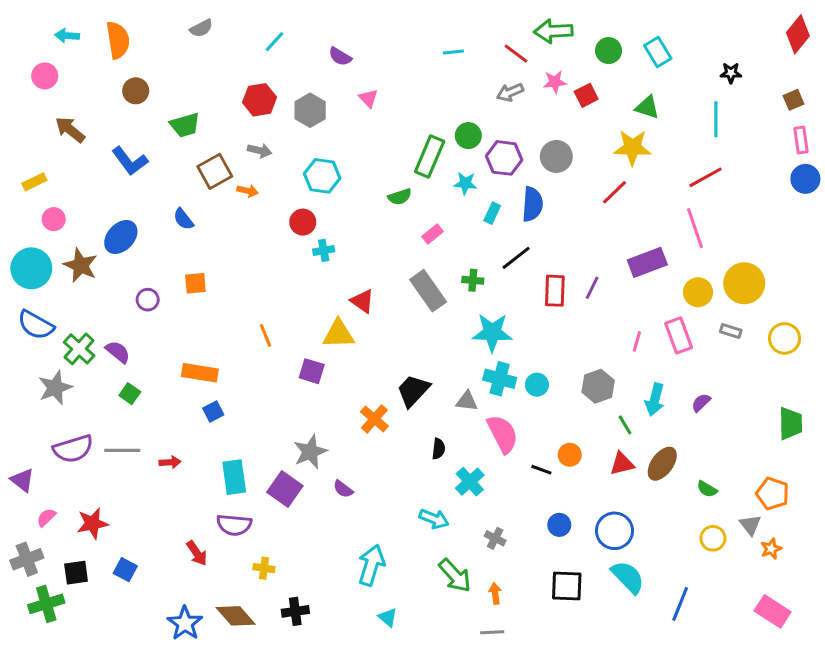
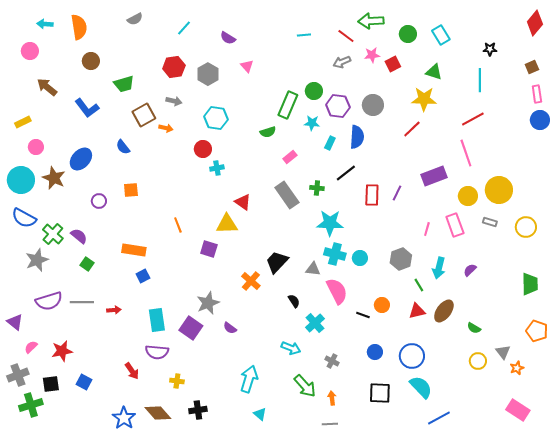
black semicircle: (438, 449) -> (294, 301), turned -40
orange pentagon: (773, 494) -> (537, 331), moved
blue line: (680, 604) -> (439, 418), moved, turned 40

